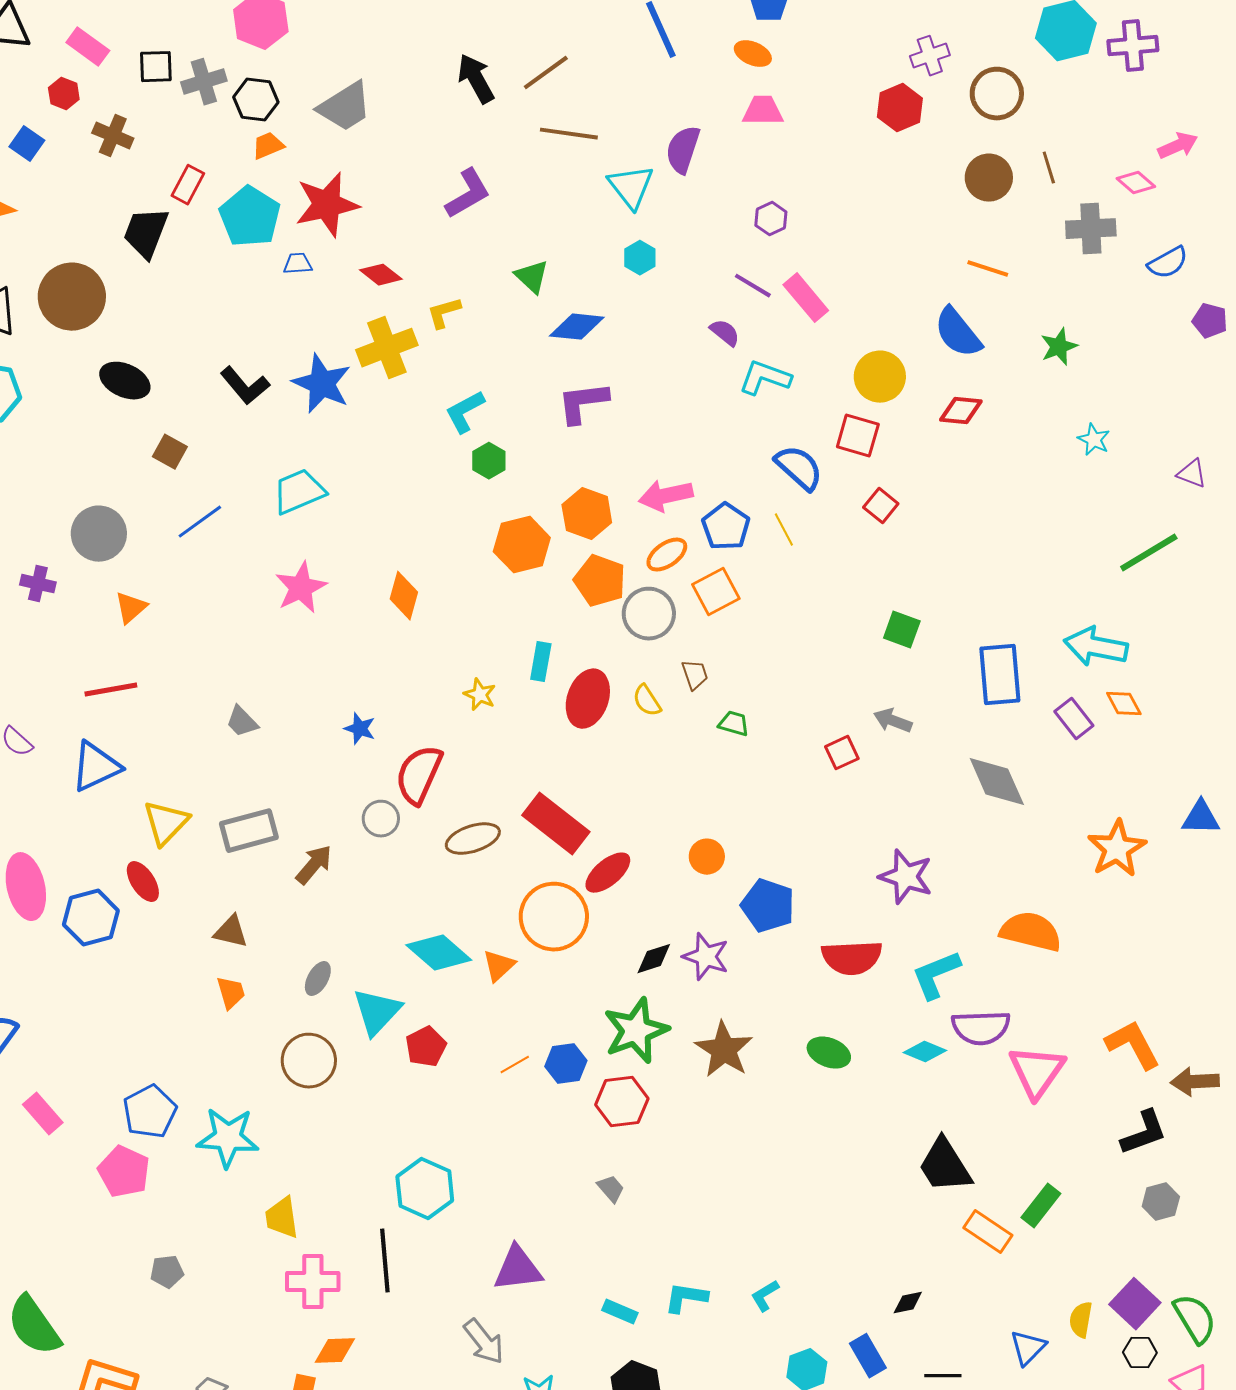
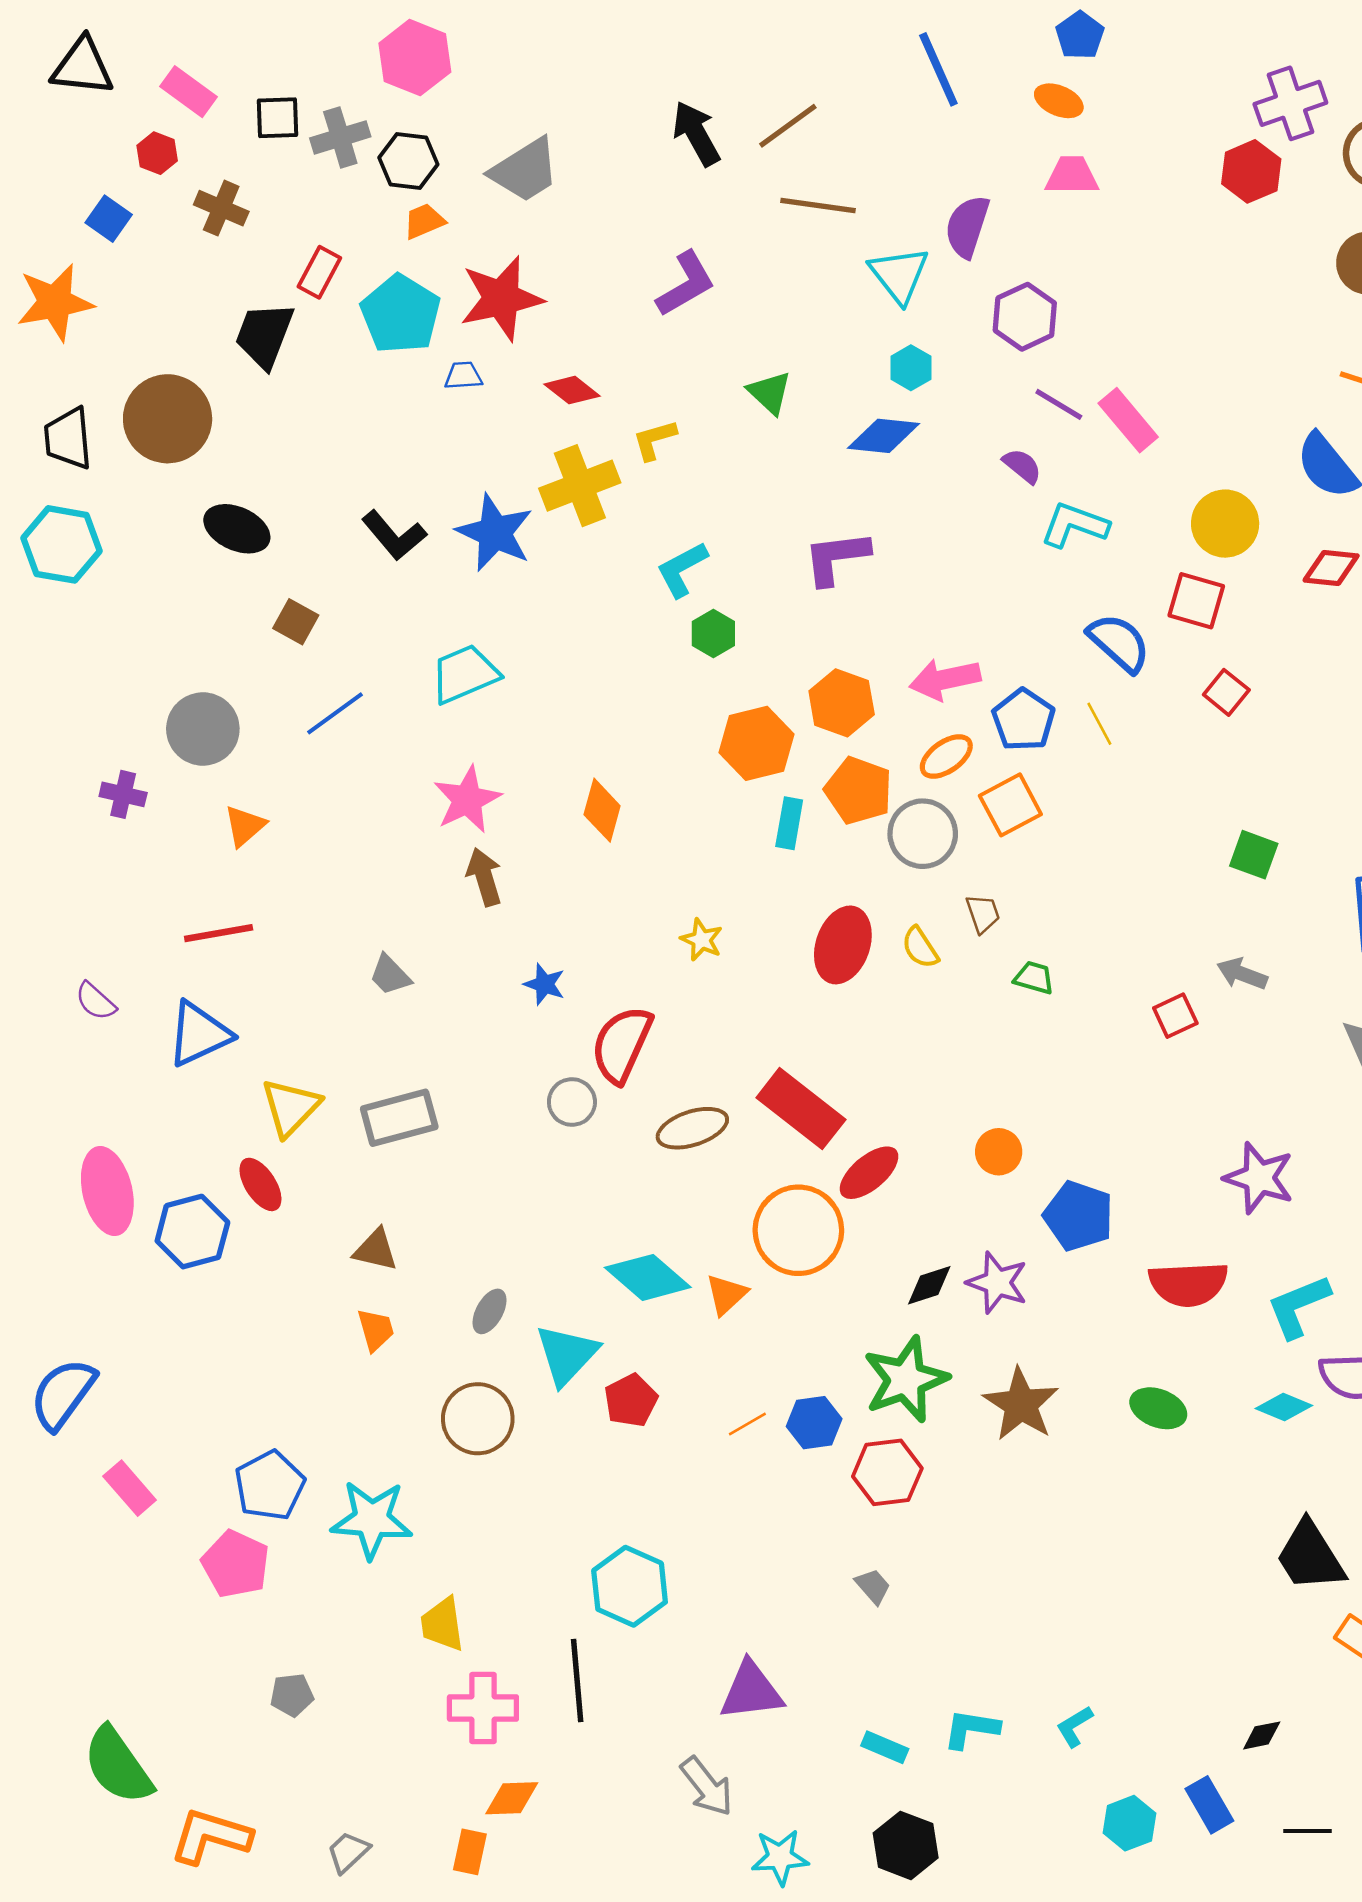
purple cross: (930, 56) -> (1290, 103), size x1.4
purple hexagon: (771, 219) -> (1025, 317), moved, size x1.5
blue diamond: (577, 327) -> (883, 436), moved
cyan rectangle: (541, 662) -> (789, 823), moved
brown arrow: (314, 865) -> (484, 877), moved, turned -57

